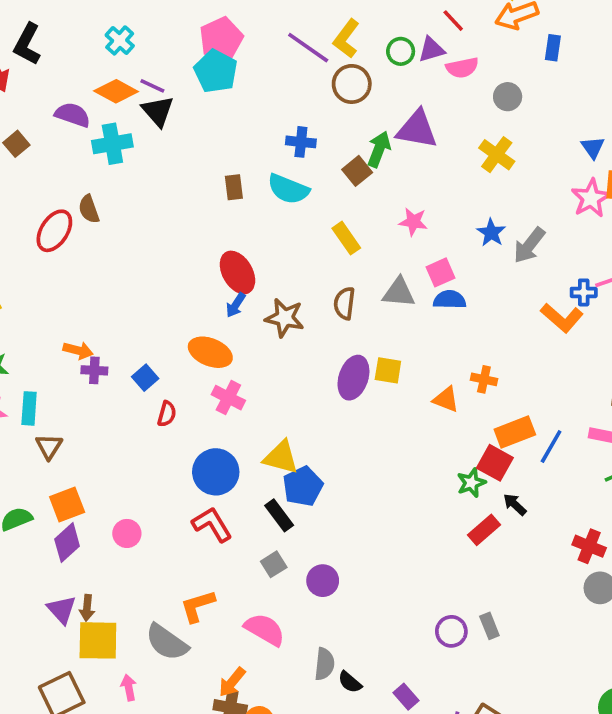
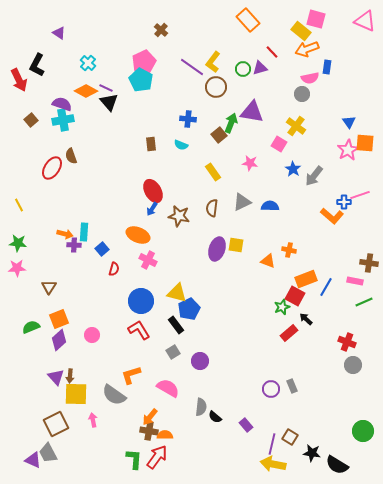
pink semicircle: (462, 68) -> (310, 78), moved
cyan cross: (112, 144) -> (63, 120), moved
cyan semicircle: (288, 189) -> (181, 145), size x0.6
pink square: (440, 272) -> (279, 144), moved, turned -35
gray triangle: (399, 292) -> (242, 202), turned -30
cyan rectangle: (29, 408) -> (84, 232), moved

